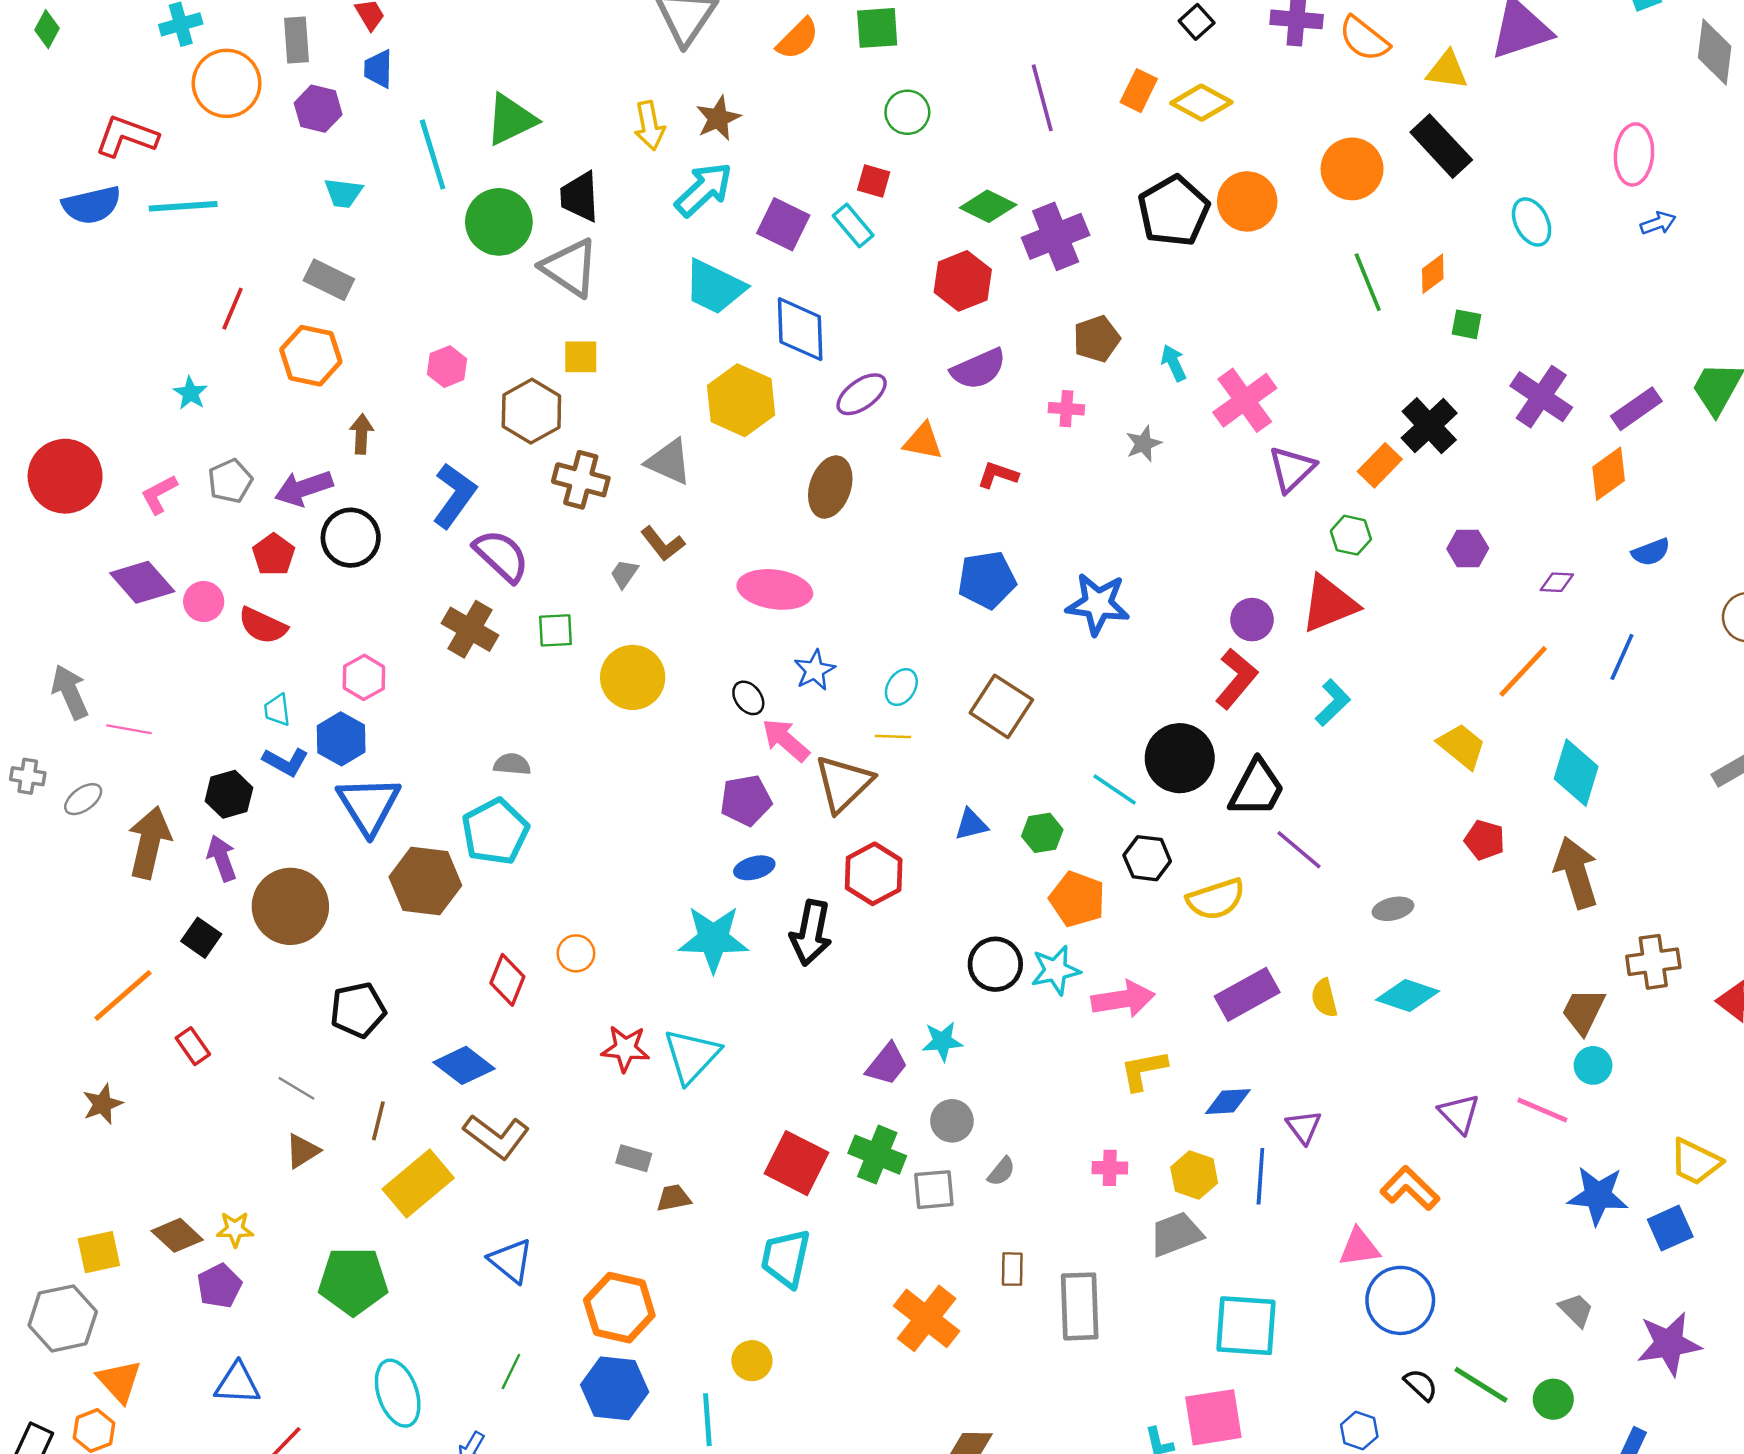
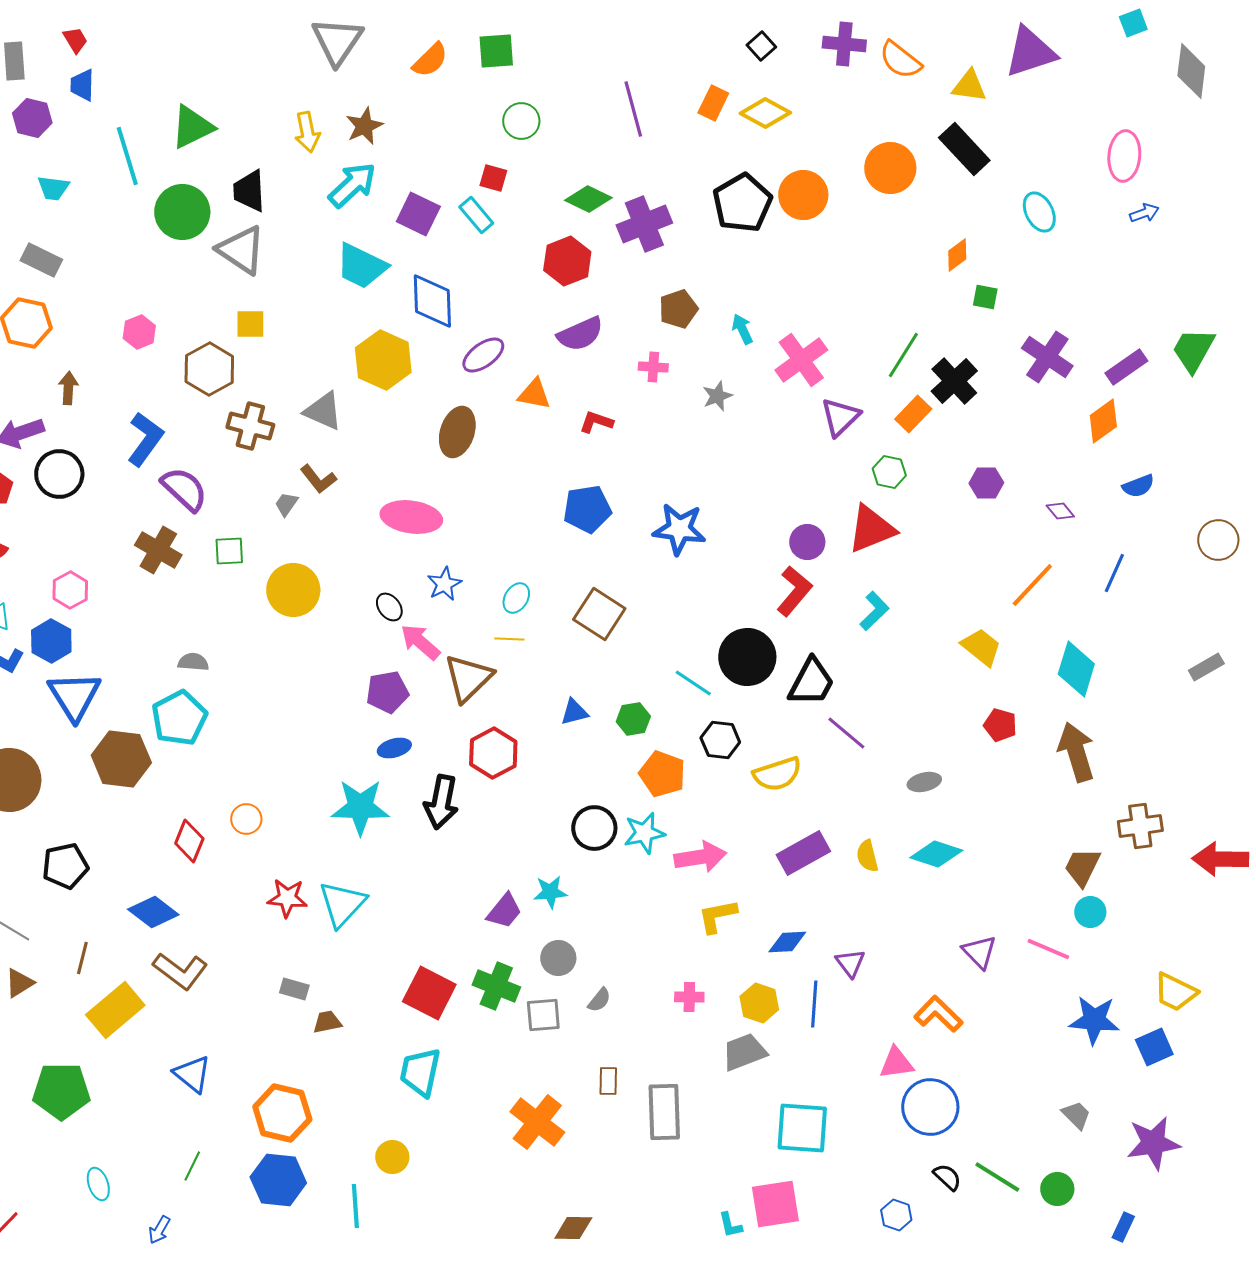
green line: (1368, 282) -> (903, 355), moved, turned 54
purple diamond: (1557, 582) -> (1060, 511), turned 48
cyan ellipse: (398, 1393) -> (98, 1184), size x0.6

